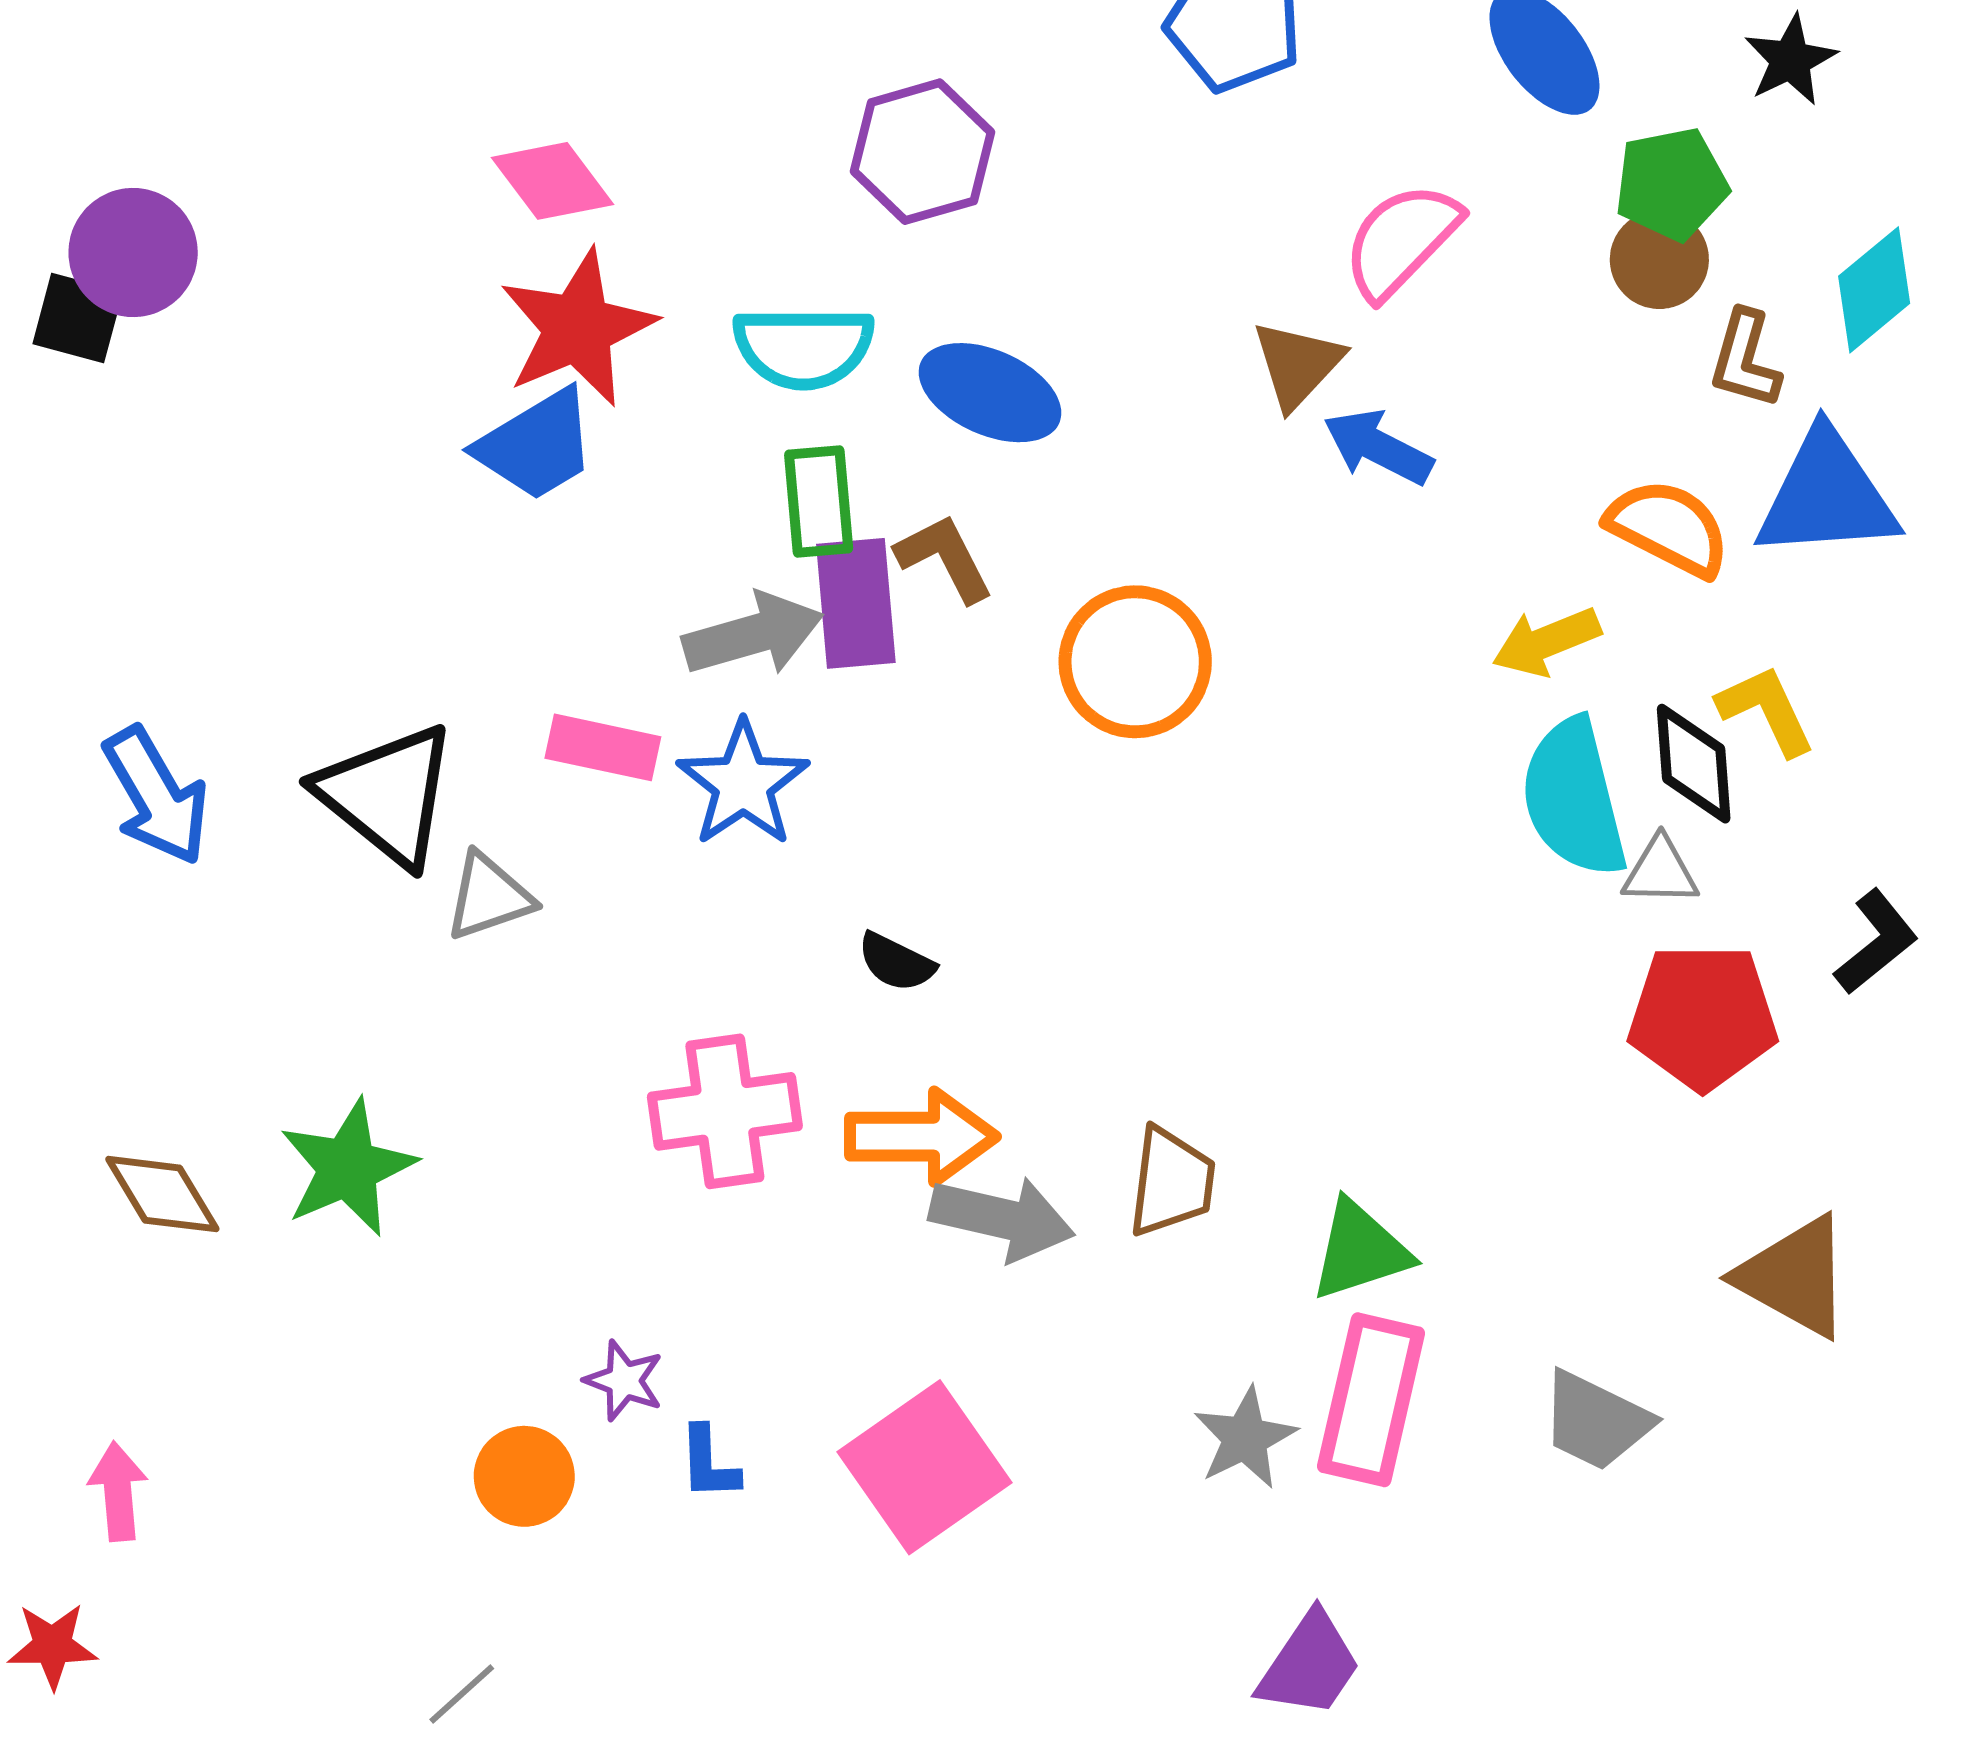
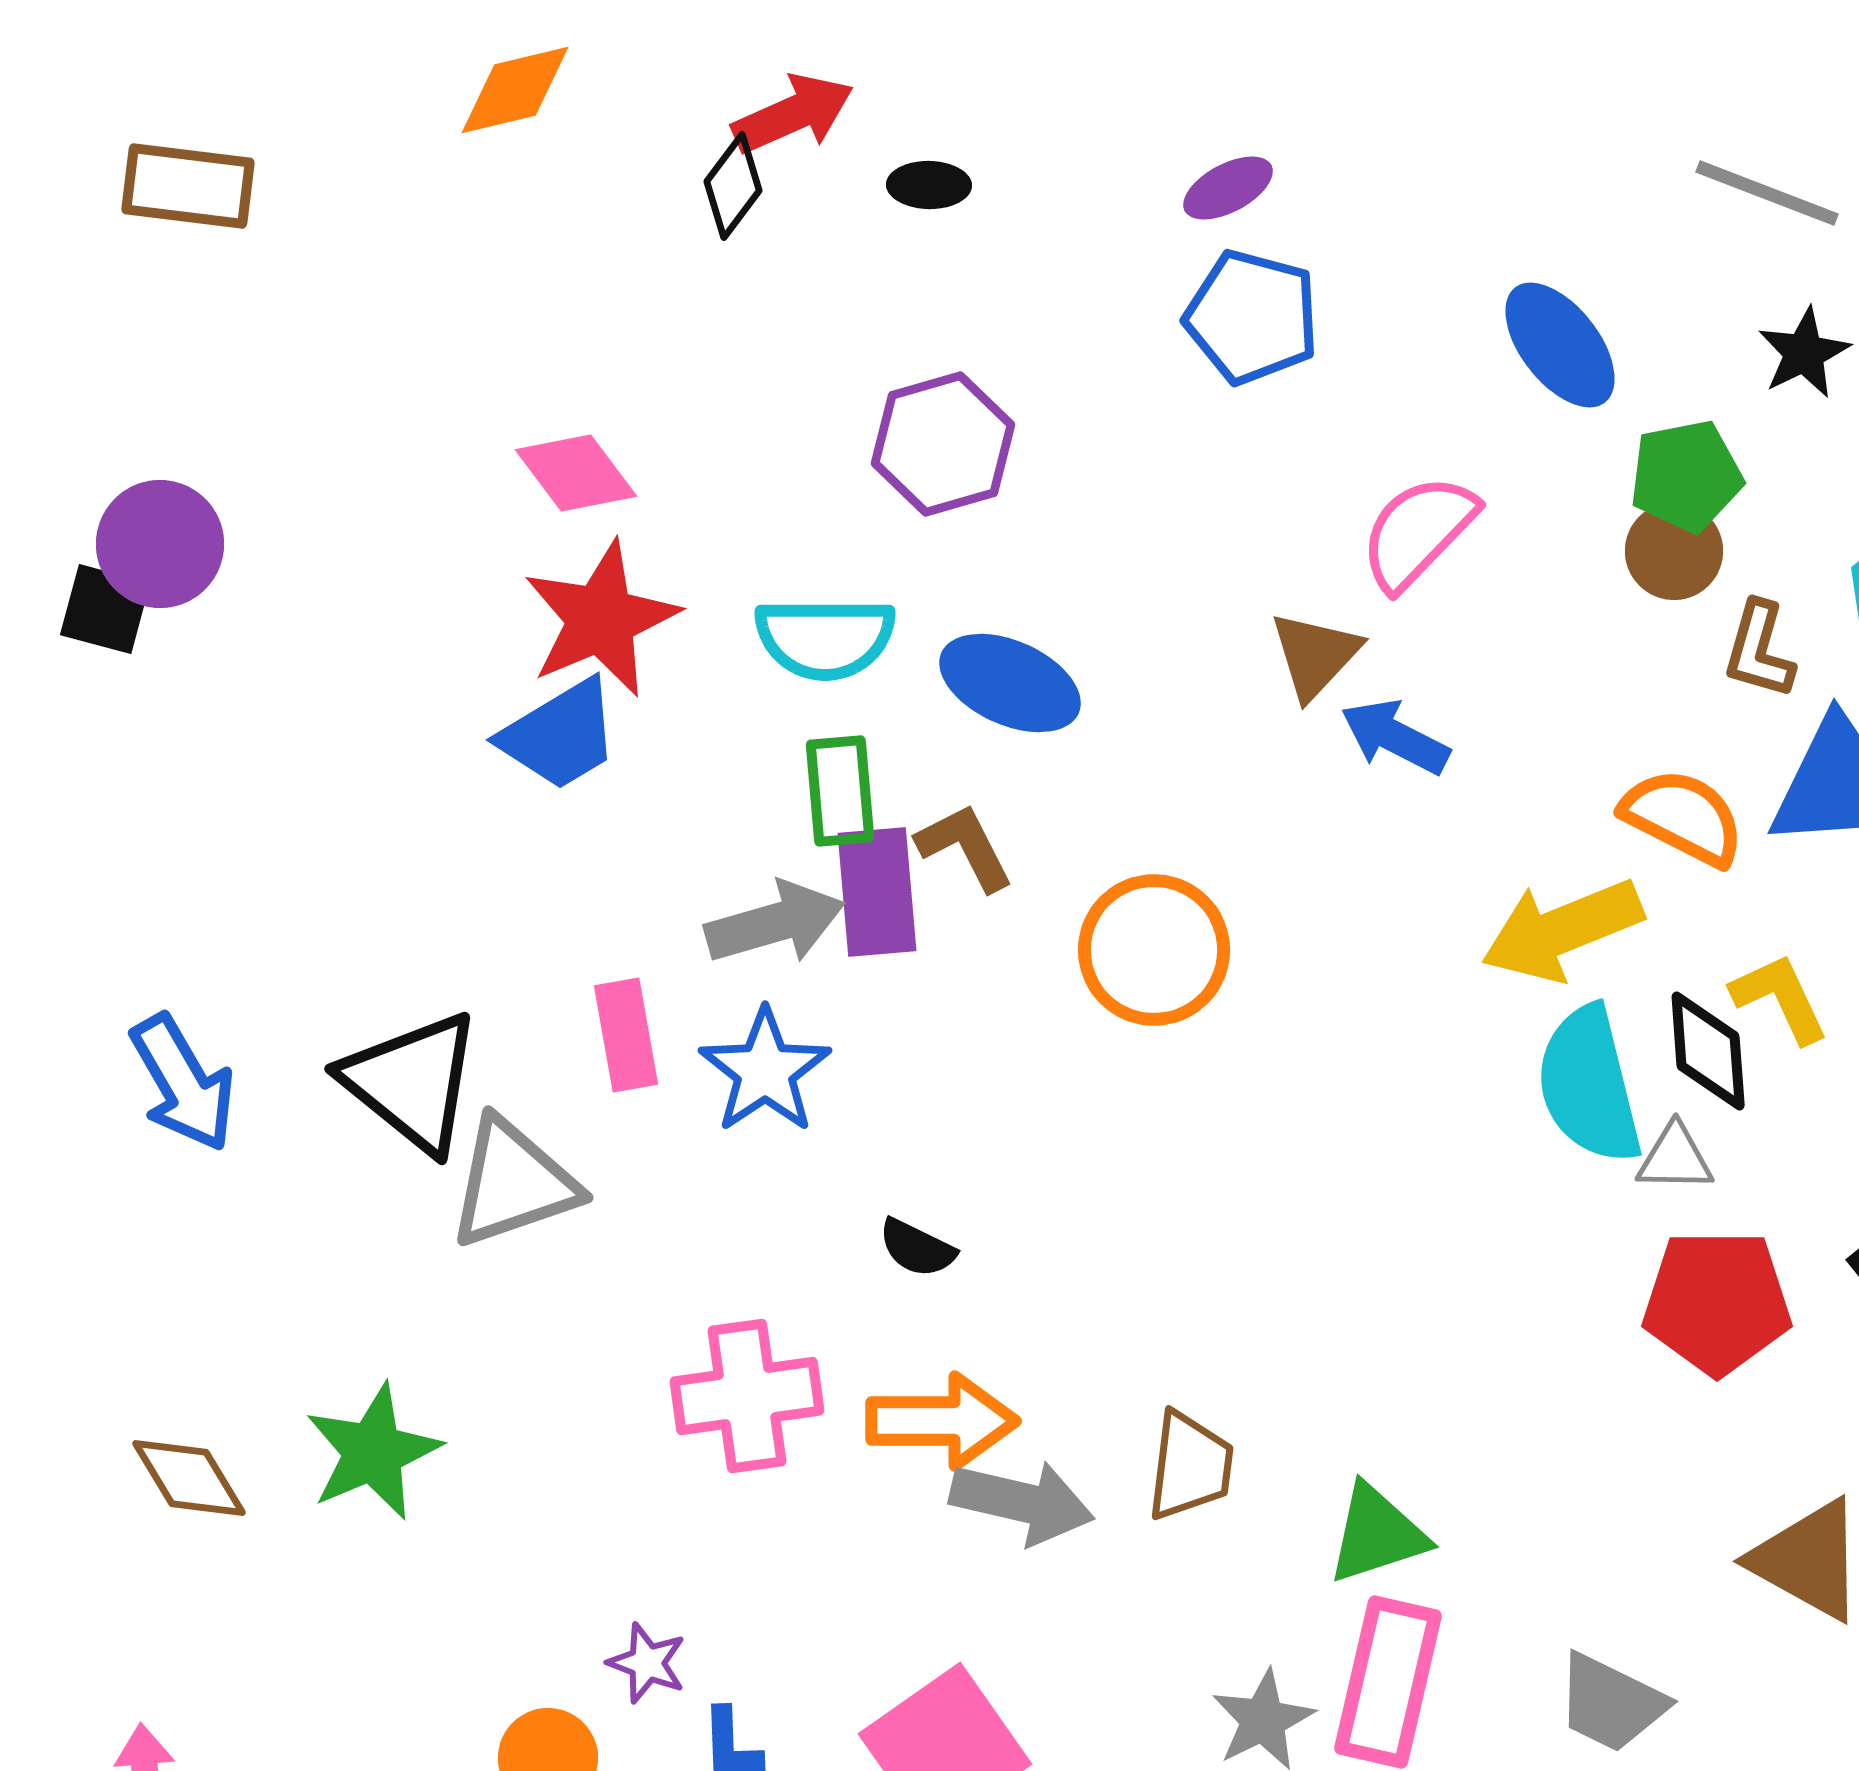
yellow arrow: (1546, 642) -> (1562, 930), size x1.5
pink rectangle: (603, 747) -> (626, 1035), turned 68
gray triangle: (489, 897) -> (513, 1183), size x1.5

